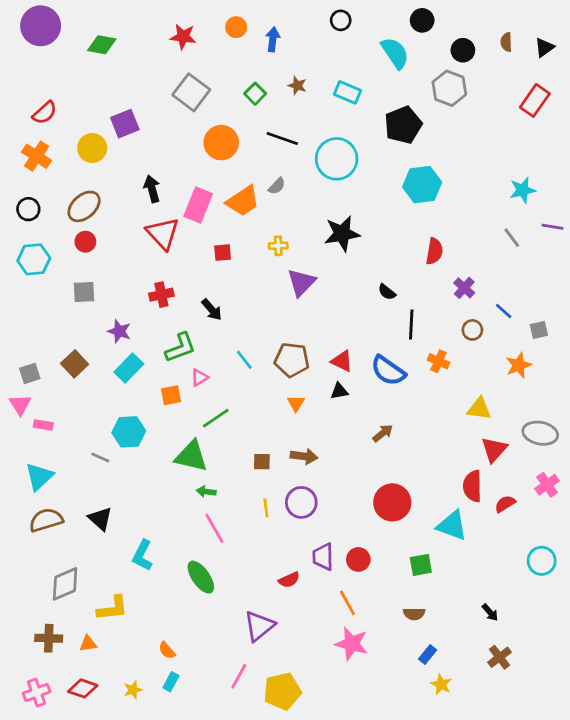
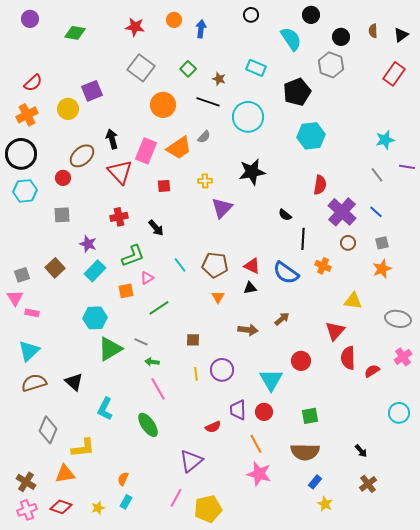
purple circle: (41, 26) -> (30, 19), size x0.6
brown star: (297, 86) -> (219, 79), moved
orange cross: (37, 156) -> (27, 115), turned 30
brown ellipse: (84, 206) -> (82, 156), moved
black circle: (28, 209) -> (21, 154), size x1.8
purple cross: (464, 288) -> (342, 212), size x1.8
blue line: (504, 311) -> (376, 212), moved
gray square: (539, 330) -> (382, 243), moved
red triangle: (494, 449) -> (335, 331), moved
green triangle: (191, 456) -> (110, 349), moved, turned -44
brown arrow: (304, 456) -> (248, 330), moved
gray line: (100, 458) -> (141, 342), moved
red circle: (392, 502) -> (301, 361), moved, size x0.7
cyan triangle: (452, 526) -> (271, 380), moved, turned 40
gray diamond: (65, 584) -> (48, 430), turned -44
brown semicircle: (414, 614) -> (305, 452), size x1.8
brown cross: (49, 638) -> (26, 482), moved, turned 30
orange triangle: (88, 644) -> (65, 474), size x1.5
orange semicircle: (167, 650) -> (123, 479), turned 64

